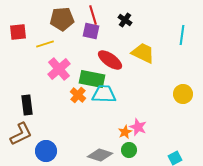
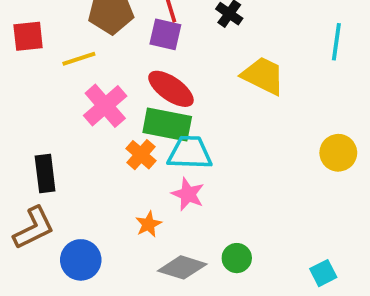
red ellipse: (110, 60) -> (171, 89), moved
pink star: (138, 127) -> (188, 194), moved
orange star: (125, 132) -> (148, 224), moved

